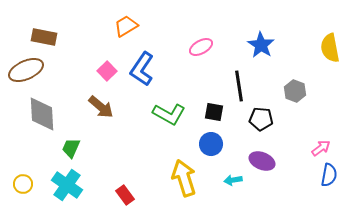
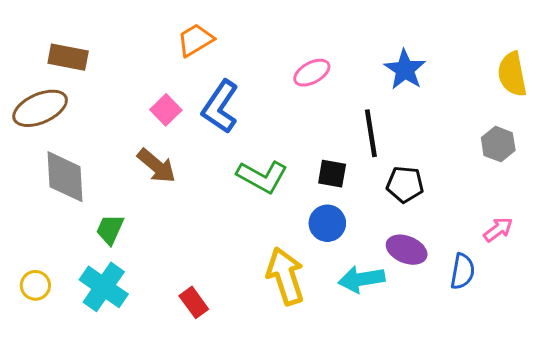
gray hexagon: (295, 91) -> (498, 144), moved
blue semicircle: (329, 175) -> (462, 271), moved
cyan arrow: (233, 180) -> (362, 279), size x1.6

